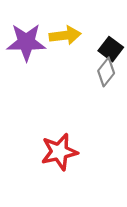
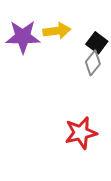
red star: (59, 152) -> (81, 133), moved

